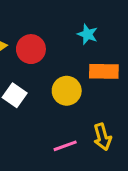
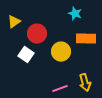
red circle: (31, 49) -> (37, 34), moved

